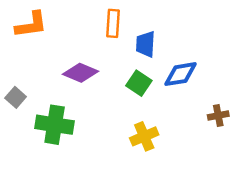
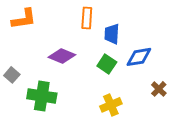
brown cross: (218, 116) -> (159, 89), moved, turned -35

